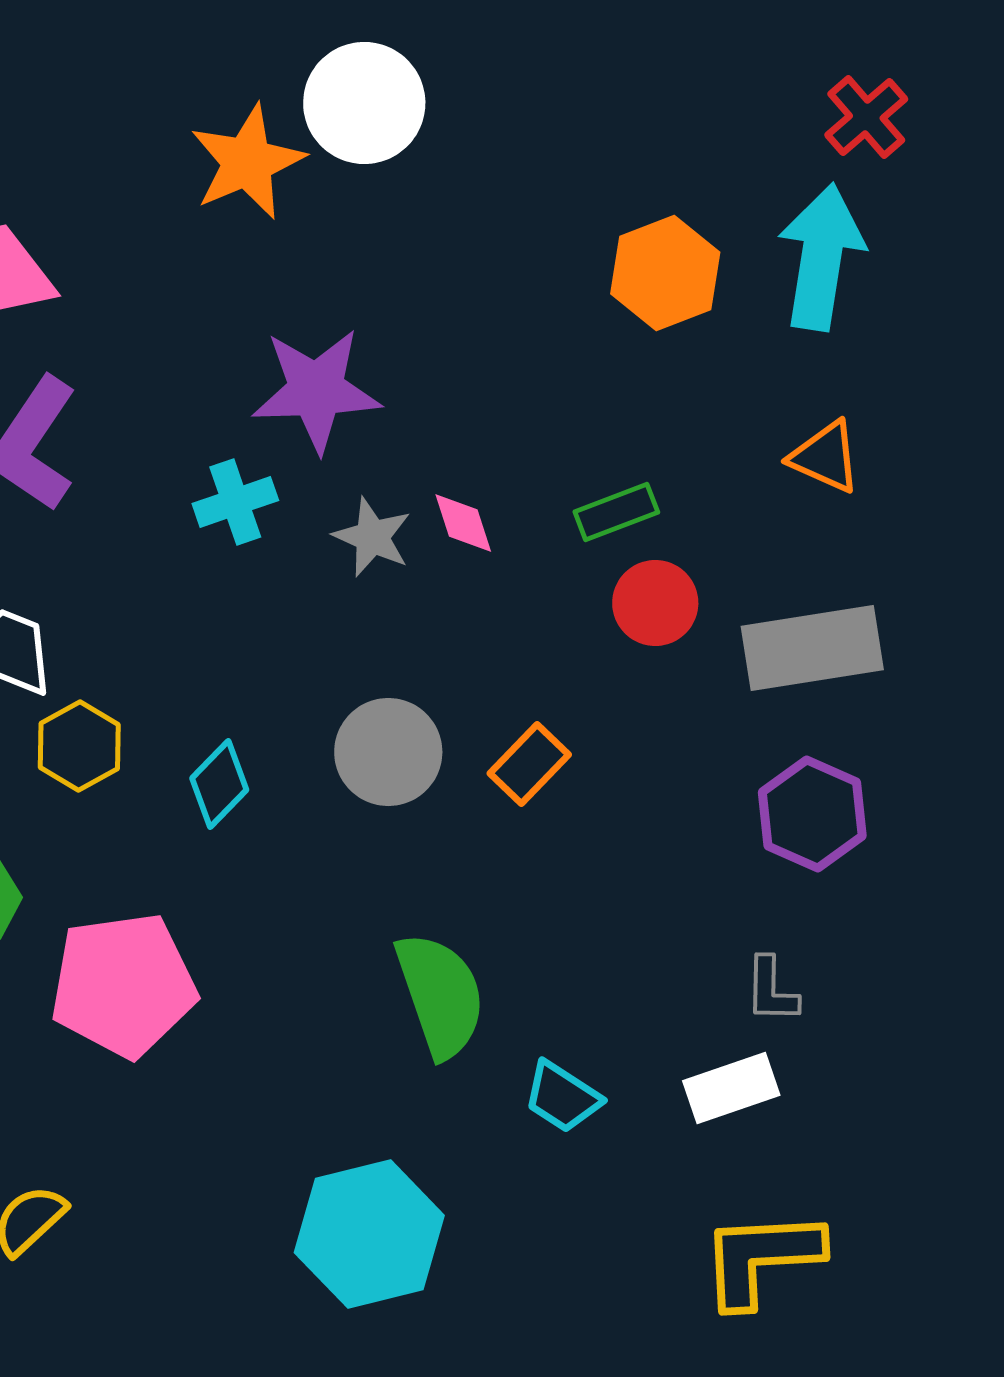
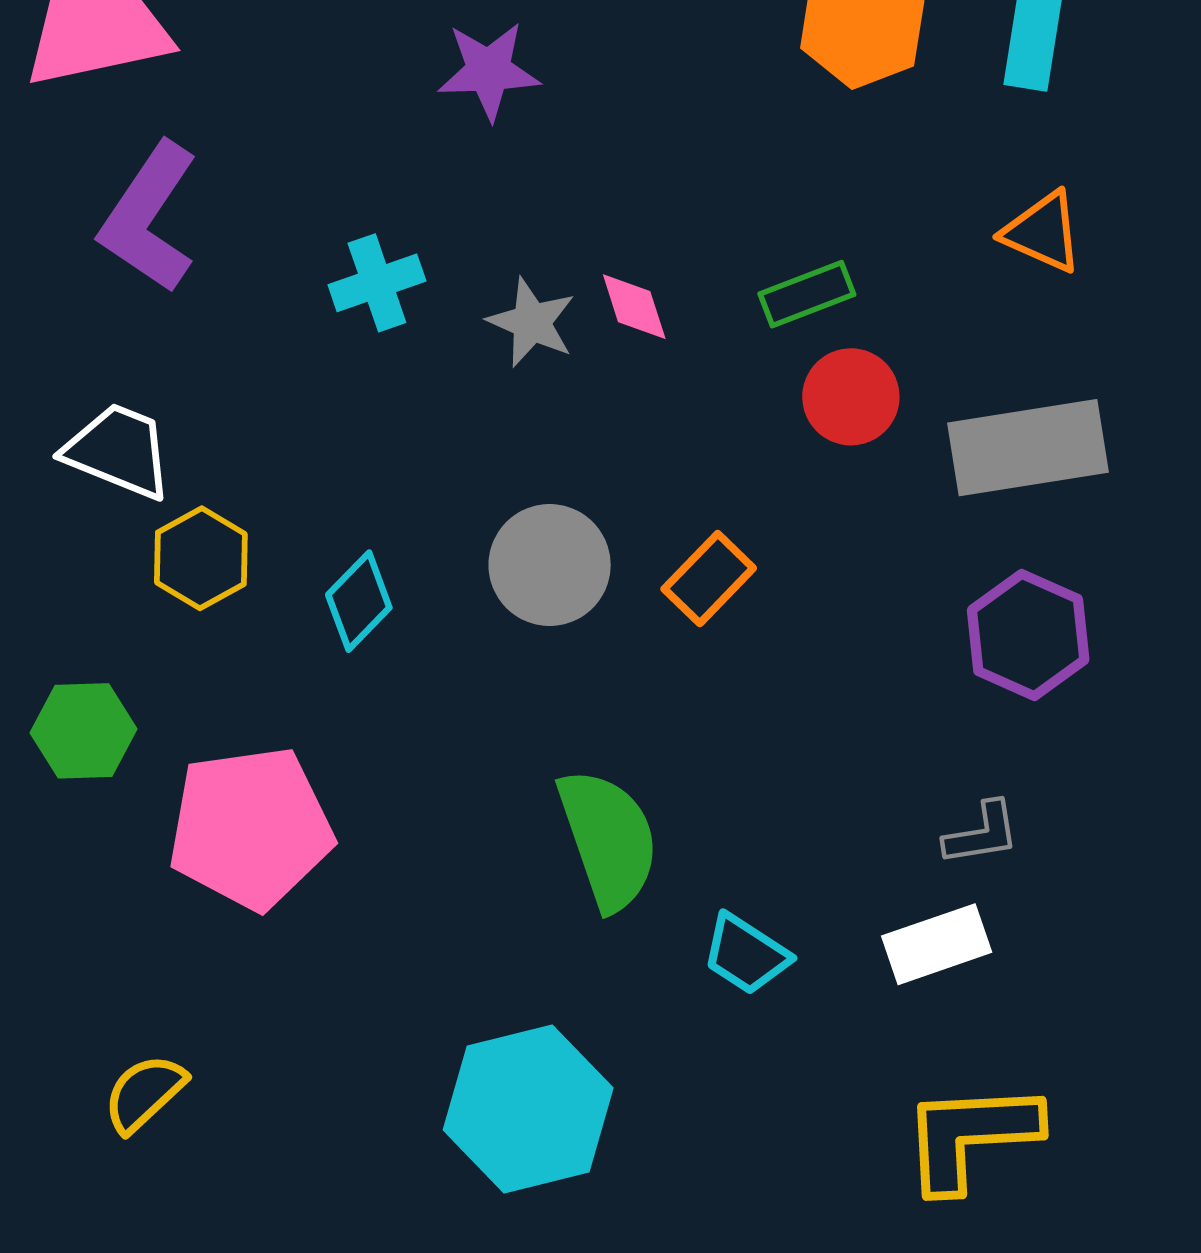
purple star: (316, 390) -> (489, 71), moved, size x0.7
gray L-shape: (771, 990) -> (982, 834), turned -100

